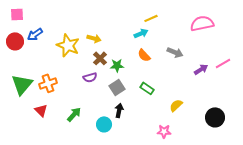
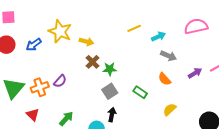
yellow line: (151, 18) -> (134, 28), moved
cyan arrow: (141, 33) -> (158, 37), moved
blue arrow: (35, 34) -> (34, 45), moved
yellow star: (68, 45) -> (60, 31), moved
orange semicircle: (144, 55) -> (165, 79), moved
purple semicircle: (90, 77) -> (60, 81), moved, turned -32

